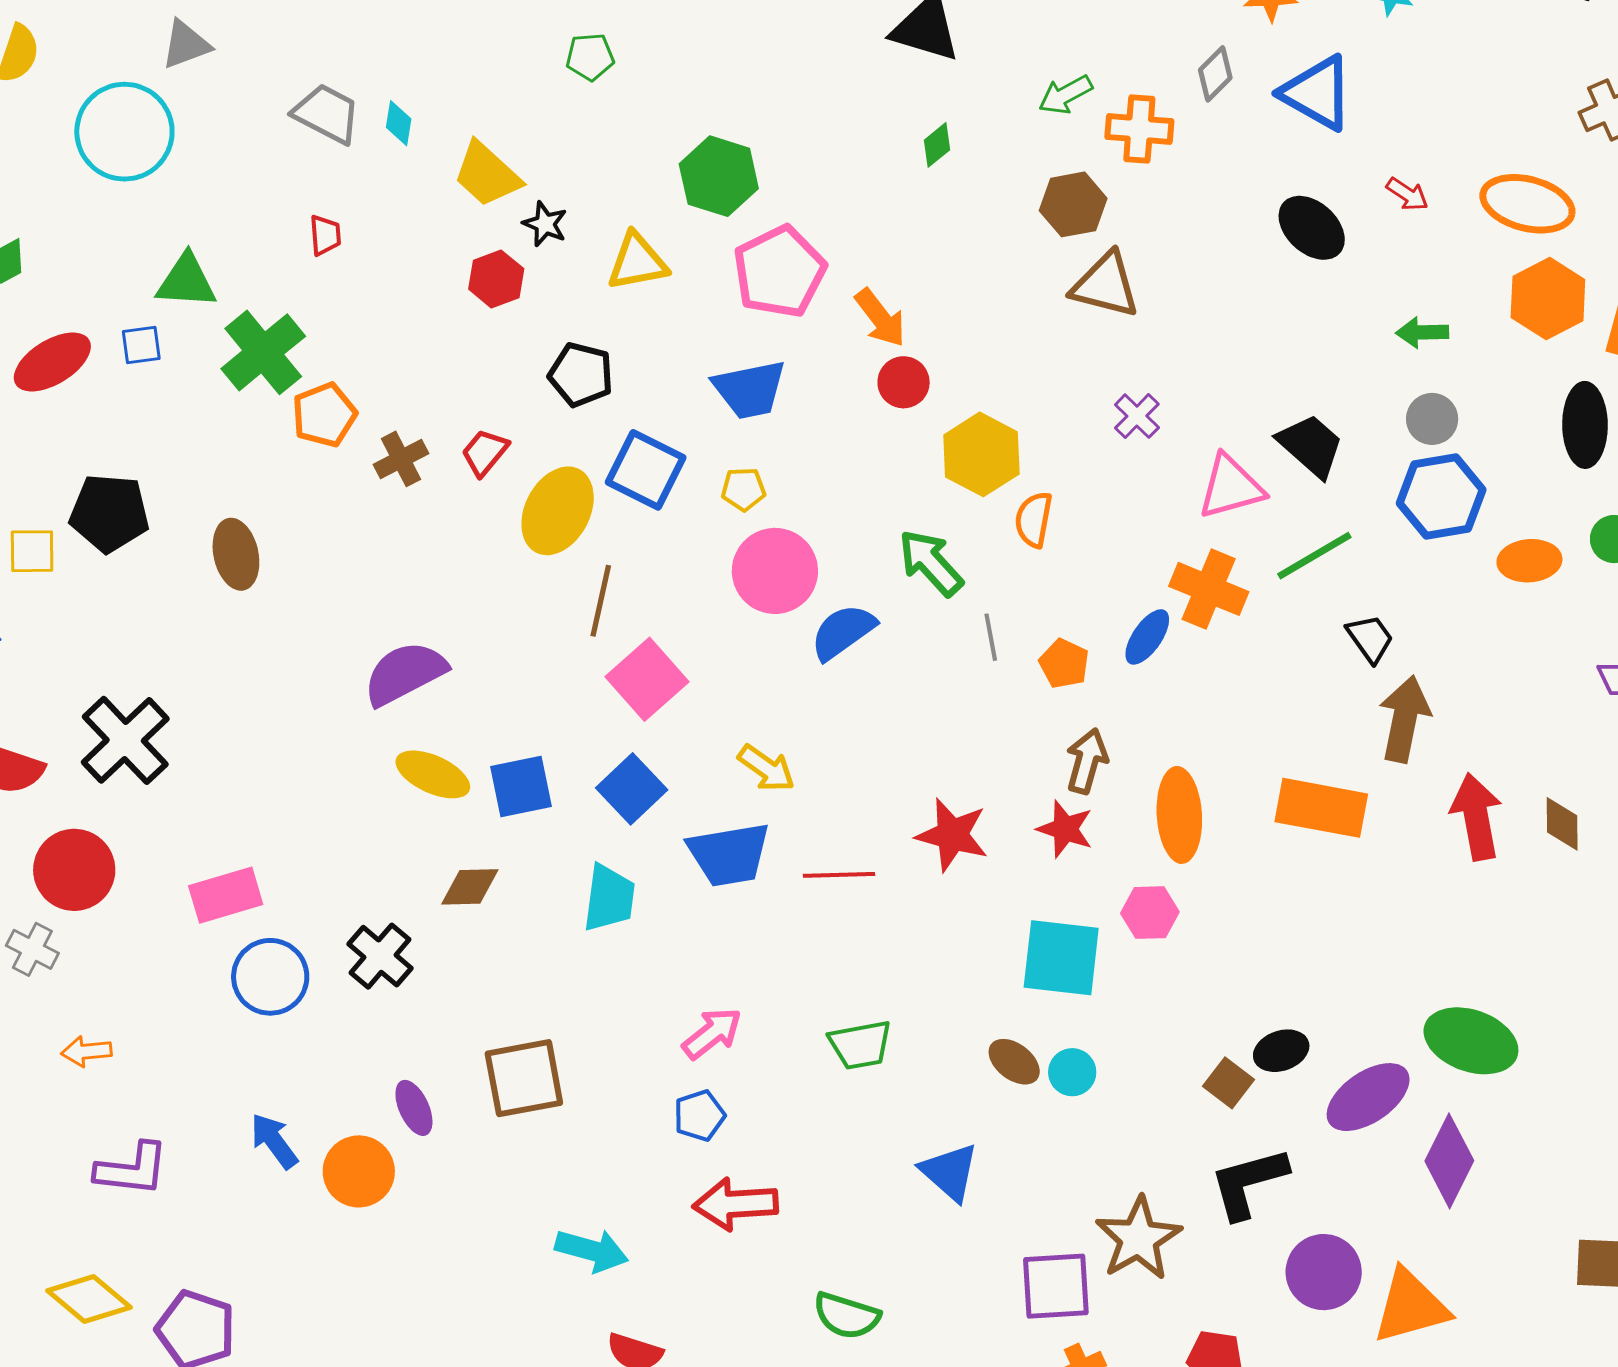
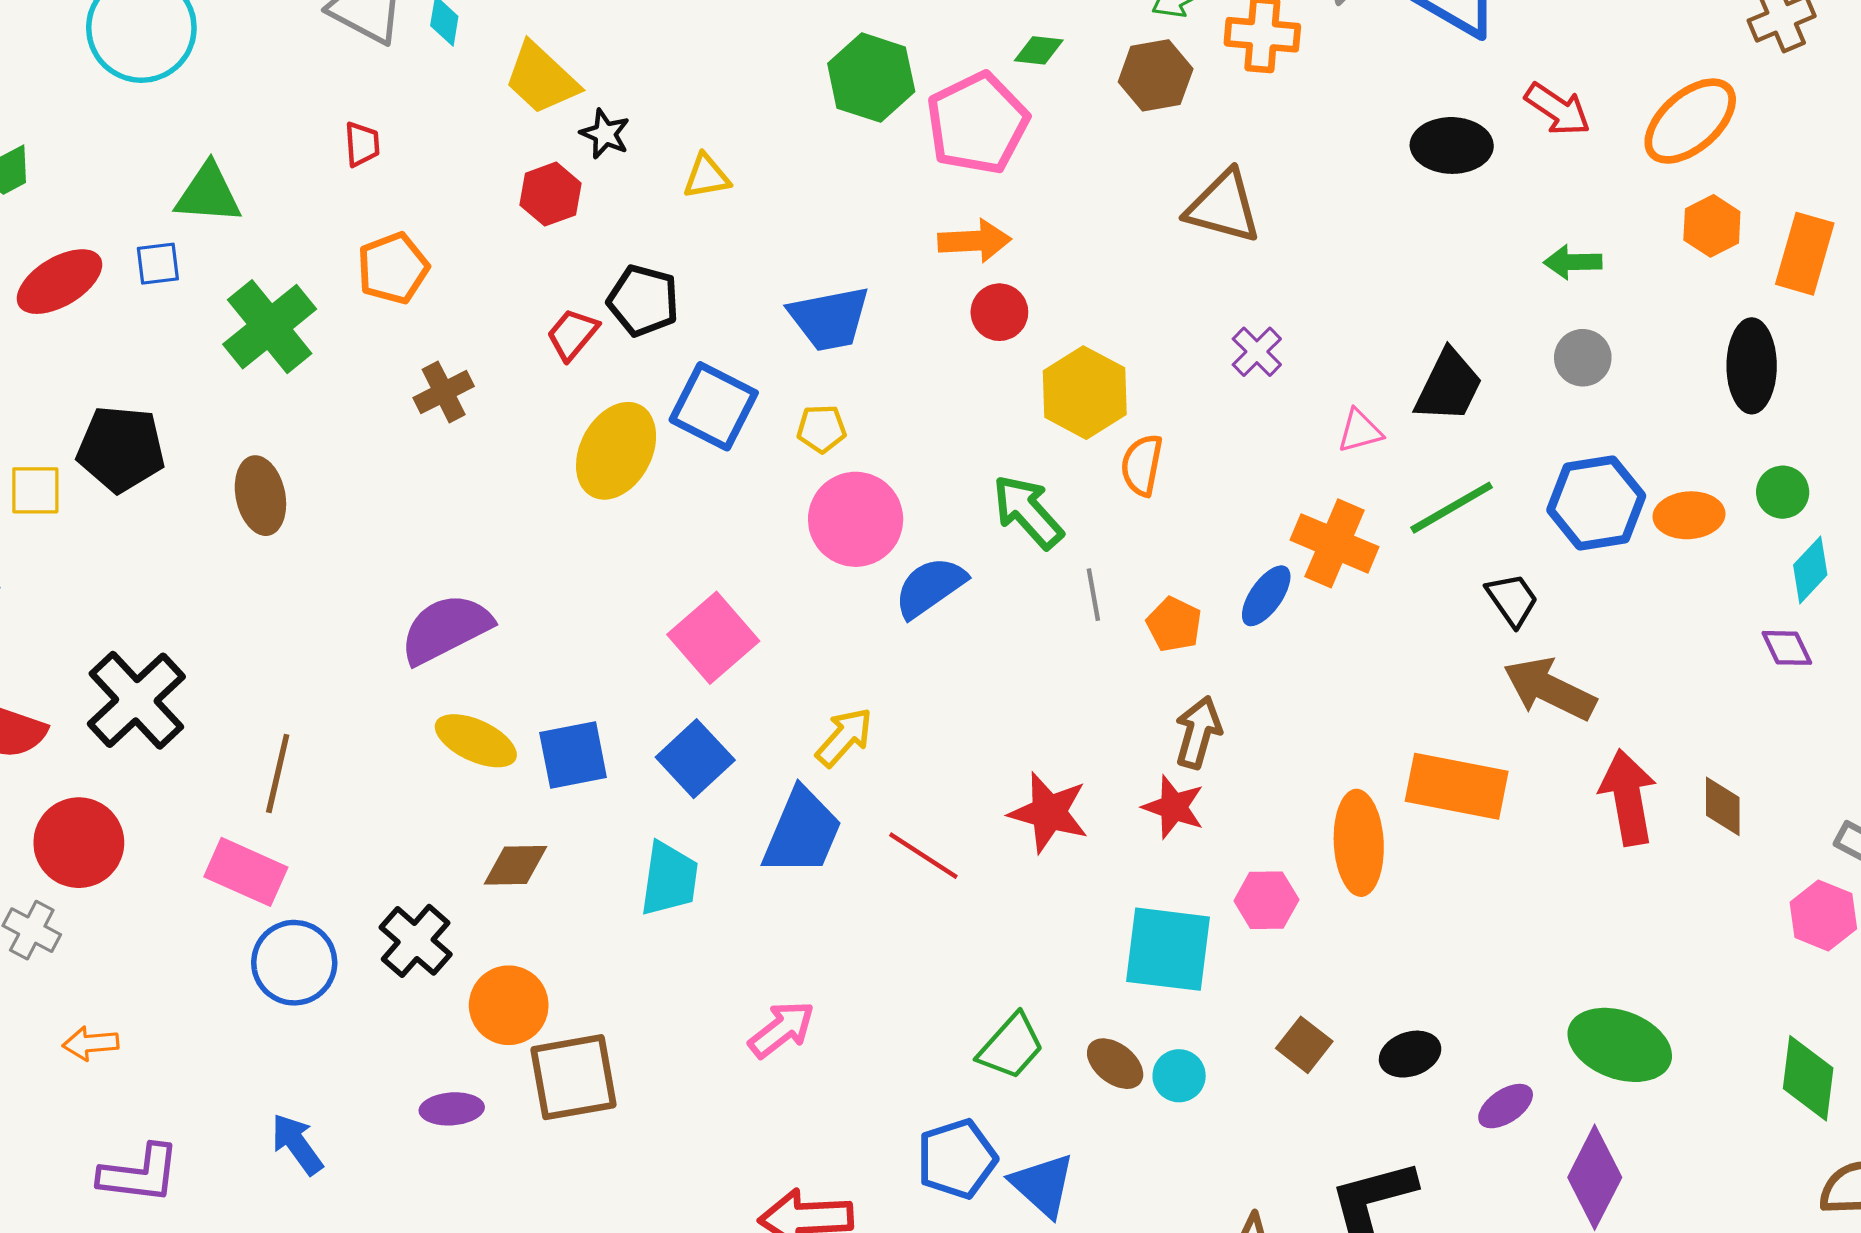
green diamond: (937, 145) -> (1039, 50), turned 45
green hexagon: (719, 176) -> (871, 78), moved
red arrow: (1407, 194) -> (1558, 109), size x1.4
brown hexagon: (1073, 204) -> (1156, 75), moved
orange ellipse: (1527, 204) -> (1690, 121), turned -56
black ellipse: (1312, 228) -> (1452, 145), turned -42
yellow triangle: (637, 262) -> (706, 177), size x0.7
pink pentagon: (779, 272) -> (977, 123), moved
orange hexagon: (1548, 298) -> (1712, 226), size x0.7
orange arrow: (880, 318) -> (975, 241), turned -56
green cross: (263, 352) -> (270, 327), moved
orange pentagon: (324, 415) -> (393, 268), moved
black trapezoid: (1311, 446) -> (1449, 386), turned 74
red trapezoid: (485, 452) -> (572, 334), moved
pink triangle: (1231, 487) -> (1360, 431), size x0.6
blue hexagon: (1441, 496) -> (1596, 503), moved
brown line: (601, 601) -> (278, 773), moved
brown arrow: (1404, 719) -> (1549, 689), turned -76
yellow arrow: (766, 768) -> (844, 737), turned -84
orange ellipse: (1179, 815) -> (1359, 843), moved
blue trapezoid: (729, 854) -> (802, 832), turned -58
red line: (839, 875) -> (923, 856), turned 34
pink rectangle: (226, 895) -> (246, 872), turned 40
green trapezoid: (860, 1045) -> (1011, 1047), moved, turned -38
brown square: (1229, 1083) -> (1304, 1045), moved
purple ellipse: (1368, 1097) -> (1506, 1106), size x0.6
purple ellipse: (414, 1108) -> (452, 1109), turned -70
blue pentagon: (699, 1116) -> (957, 1159), moved, size x1.4
orange circle: (359, 1171) -> (509, 1005), moved

